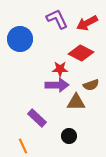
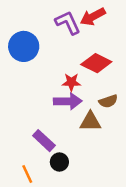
red arrow: (87, 23) -> (93, 17), moved
black circle: (69, 136) -> (59, 162), moved

